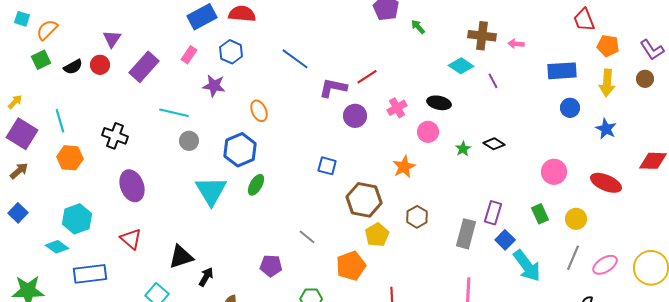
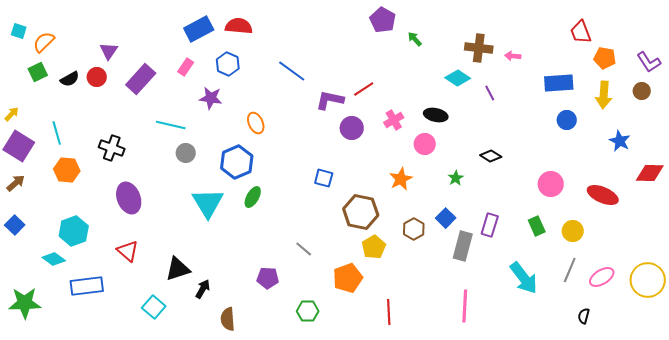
blue star: (606, 129) -> (620, 141), moved
green star: (463, 149) -> (456, 178), moved
blue square: (505, 240) -> (446, 218), moved

